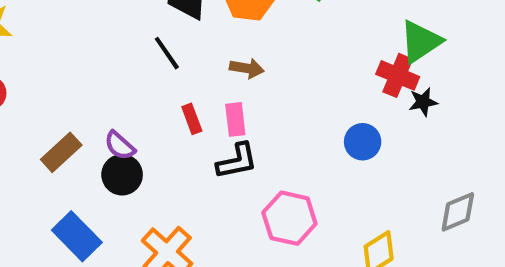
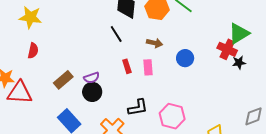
blue circle: (363, 142) -> (185, 58), moved
purple semicircle: (120, 146) -> (92, 78), turned -63
black L-shape: (237, 161) -> (138, 108), moved

